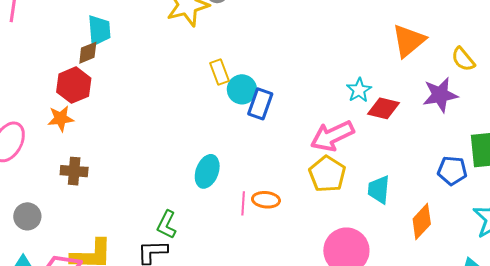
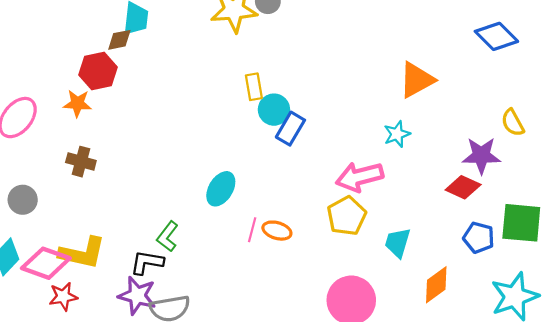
orange triangle: (409, 41) -> (417, 80), moved
red diamond: (383, 108) -> (463, 187), moved

